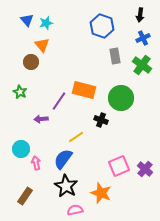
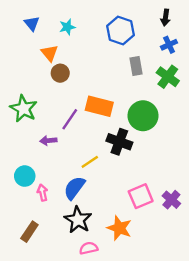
cyan star: (46, 23) -> (67, 27), moved
brown circle: (31, 62) -> (60, 73), moved
green star: (20, 92) -> (24, 109), size x1.6
black cross: (101, 120) -> (119, 142), size x1.5

